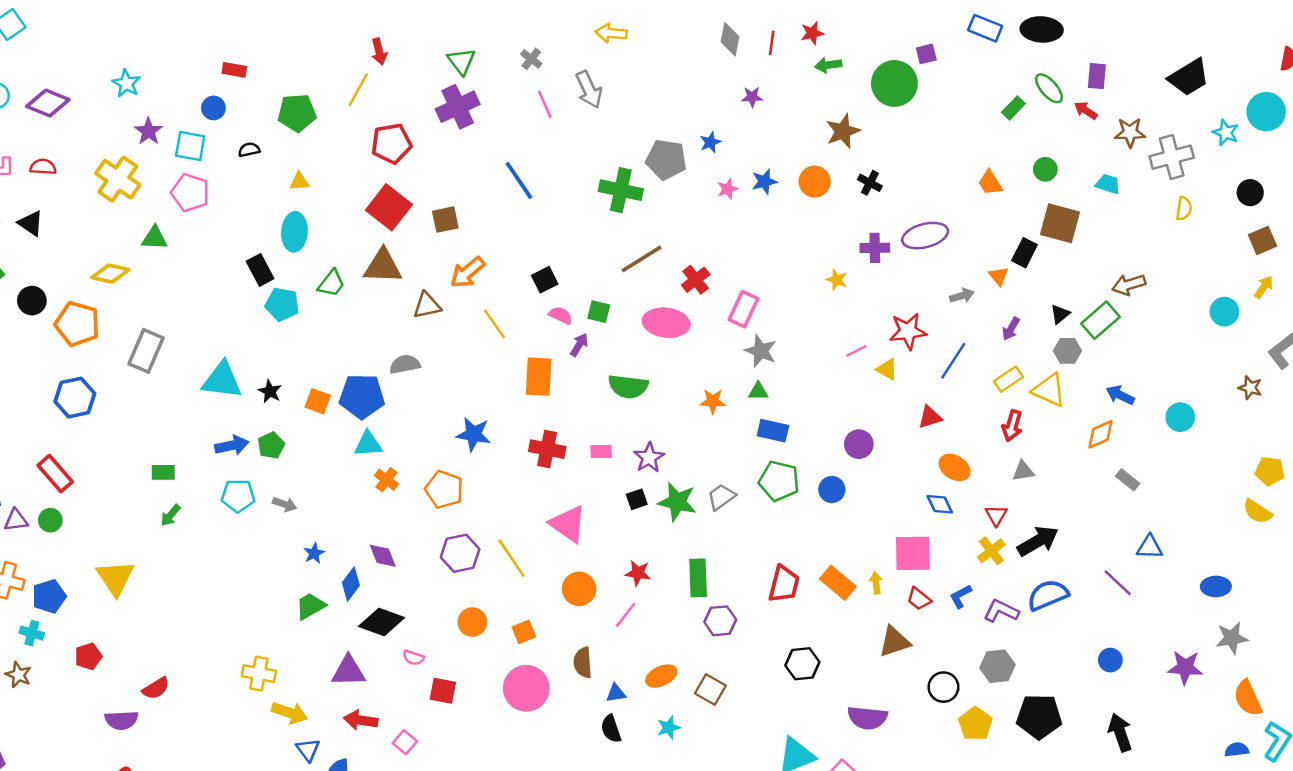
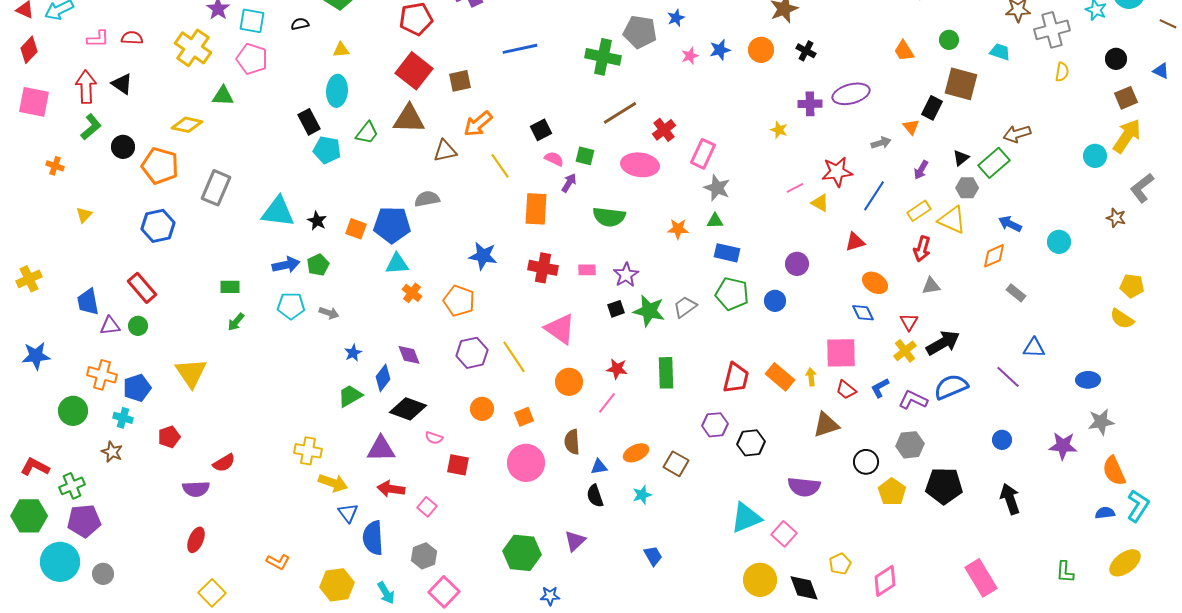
blue line: (519, 180) -> (520, 49), turned -68
yellow arrow: (1264, 287) -> (1127, 136), size x1.8
purple hexagon: (720, 621) -> (715, 425), moved

